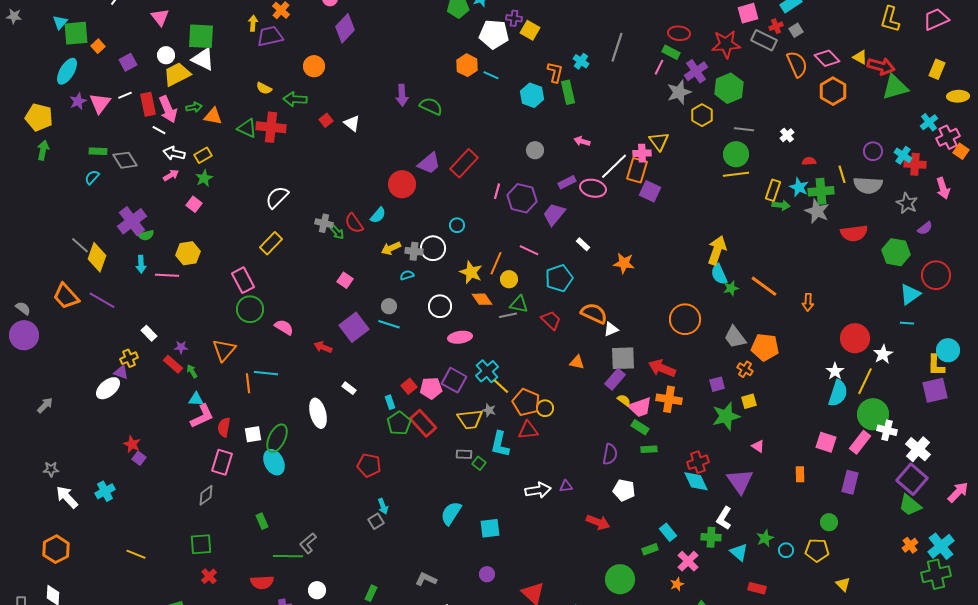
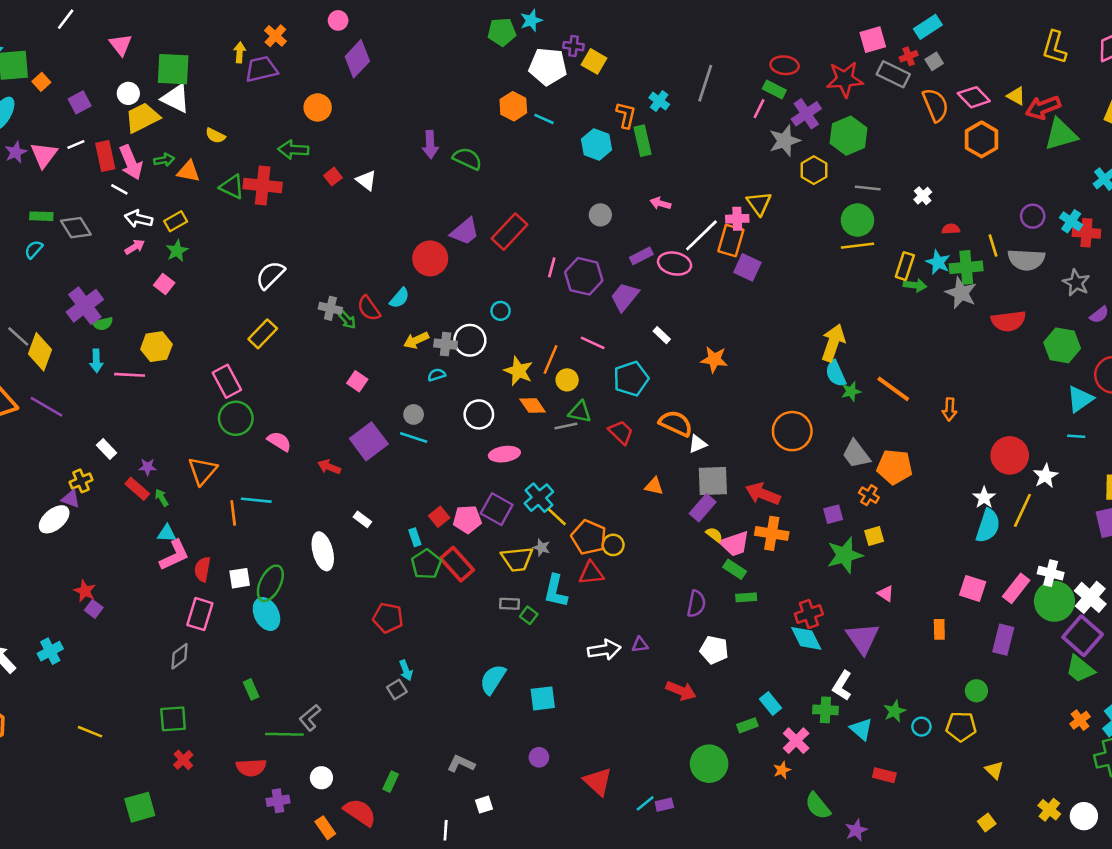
red arrow: (881, 66) -> (1043, 107), turned 144
yellow semicircle: (264, 88) -> (215, 136), moved
green circle: (873, 414) -> (1054, 601), moved

